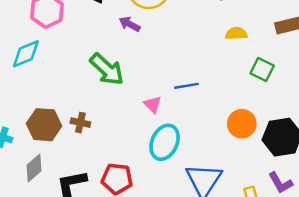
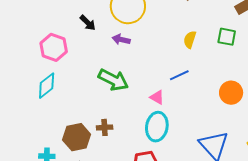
yellow semicircle: (236, 33) -> (190, 40), moved, turned -54
green square: (262, 70) -> (227, 37), moved
cyan ellipse: (165, 142) -> (157, 127), moved

